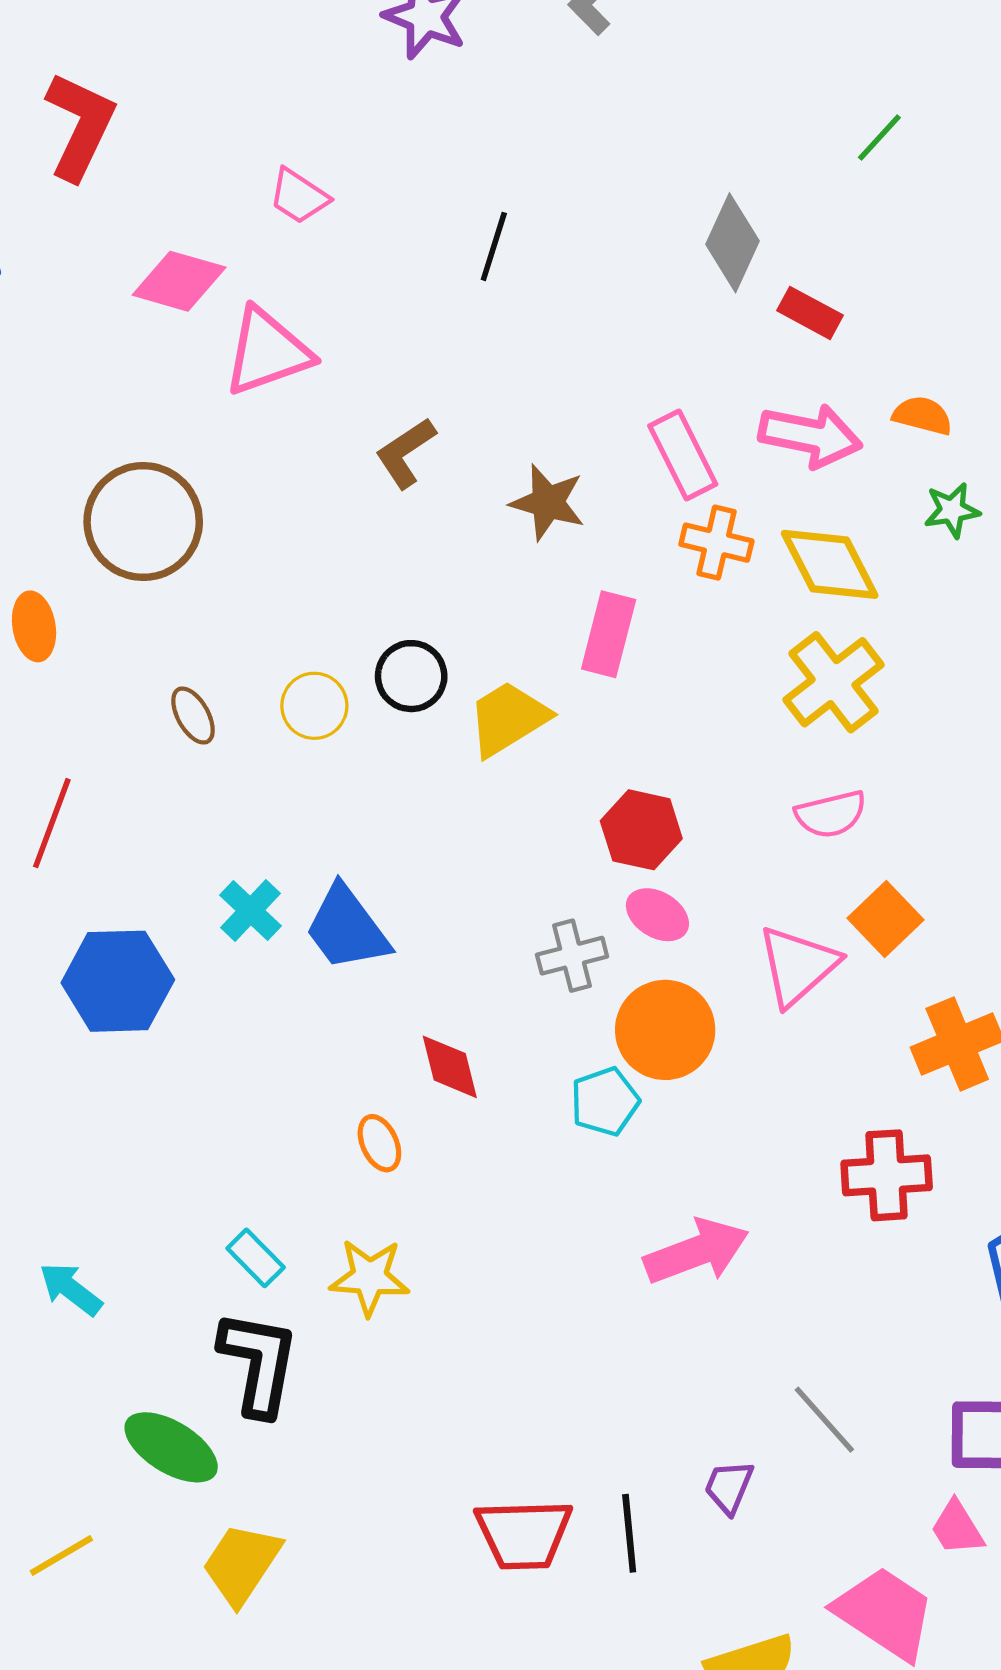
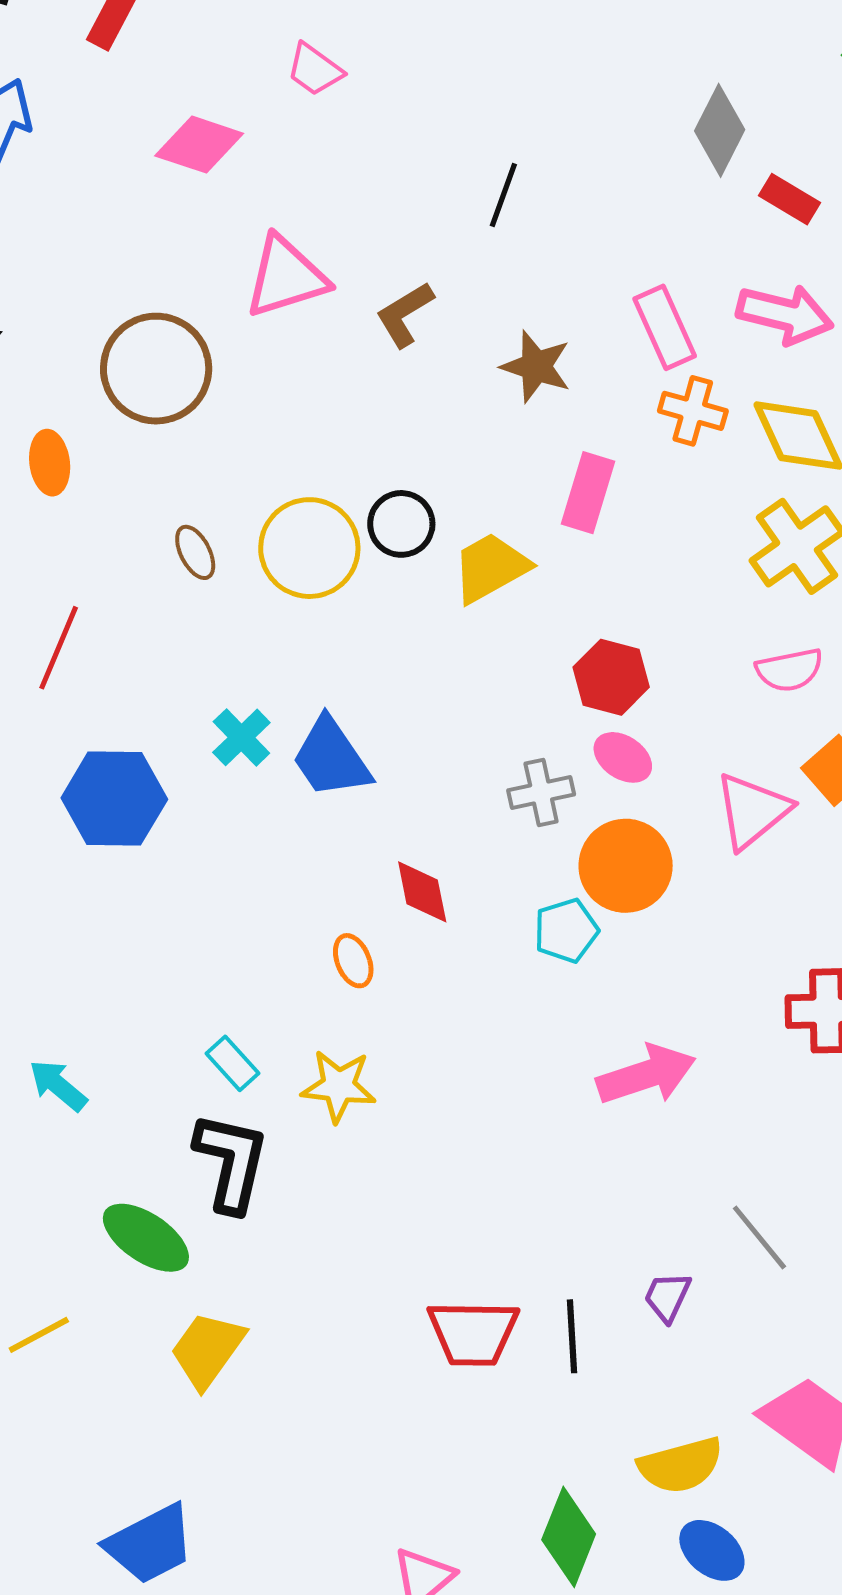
black line: (494, 246) -> (503, 195), moved
pink triangle: (267, 352) -> (286, 277), moved
yellow circle: (314, 706) -> (309, 548), size x1.6

